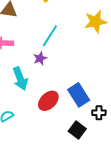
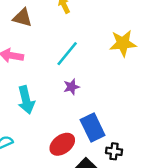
purple star: (40, 58) -> (71, 87), moved
red ellipse: (48, 101) -> (62, 144), moved

